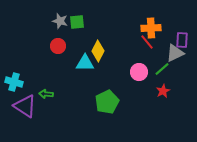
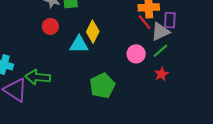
purple rectangle: (182, 40) -> (170, 20), moved
gray triangle: (175, 53) -> (160, 32), moved
green arrow: (46, 94) -> (38, 77), size x1.6

